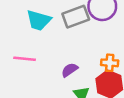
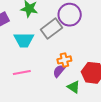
orange cross: (110, 63) -> (64, 60), moved

